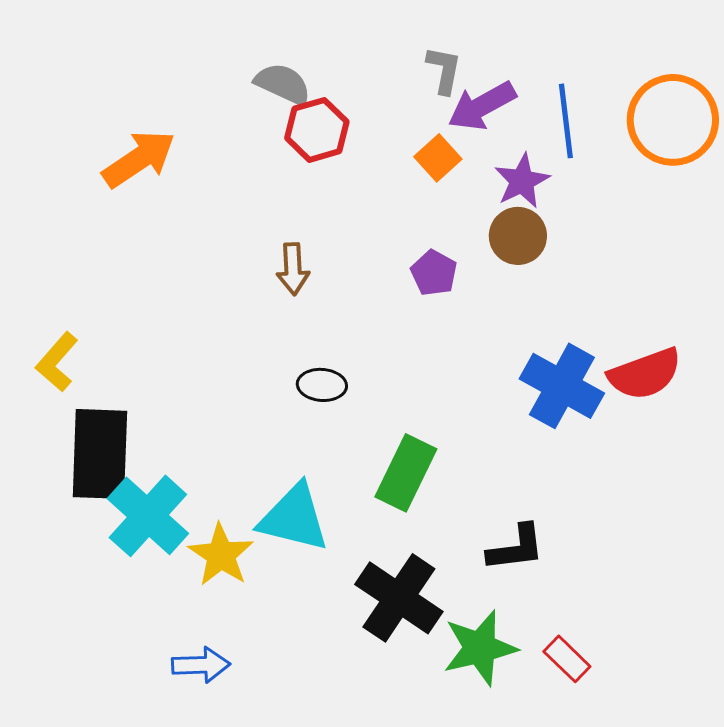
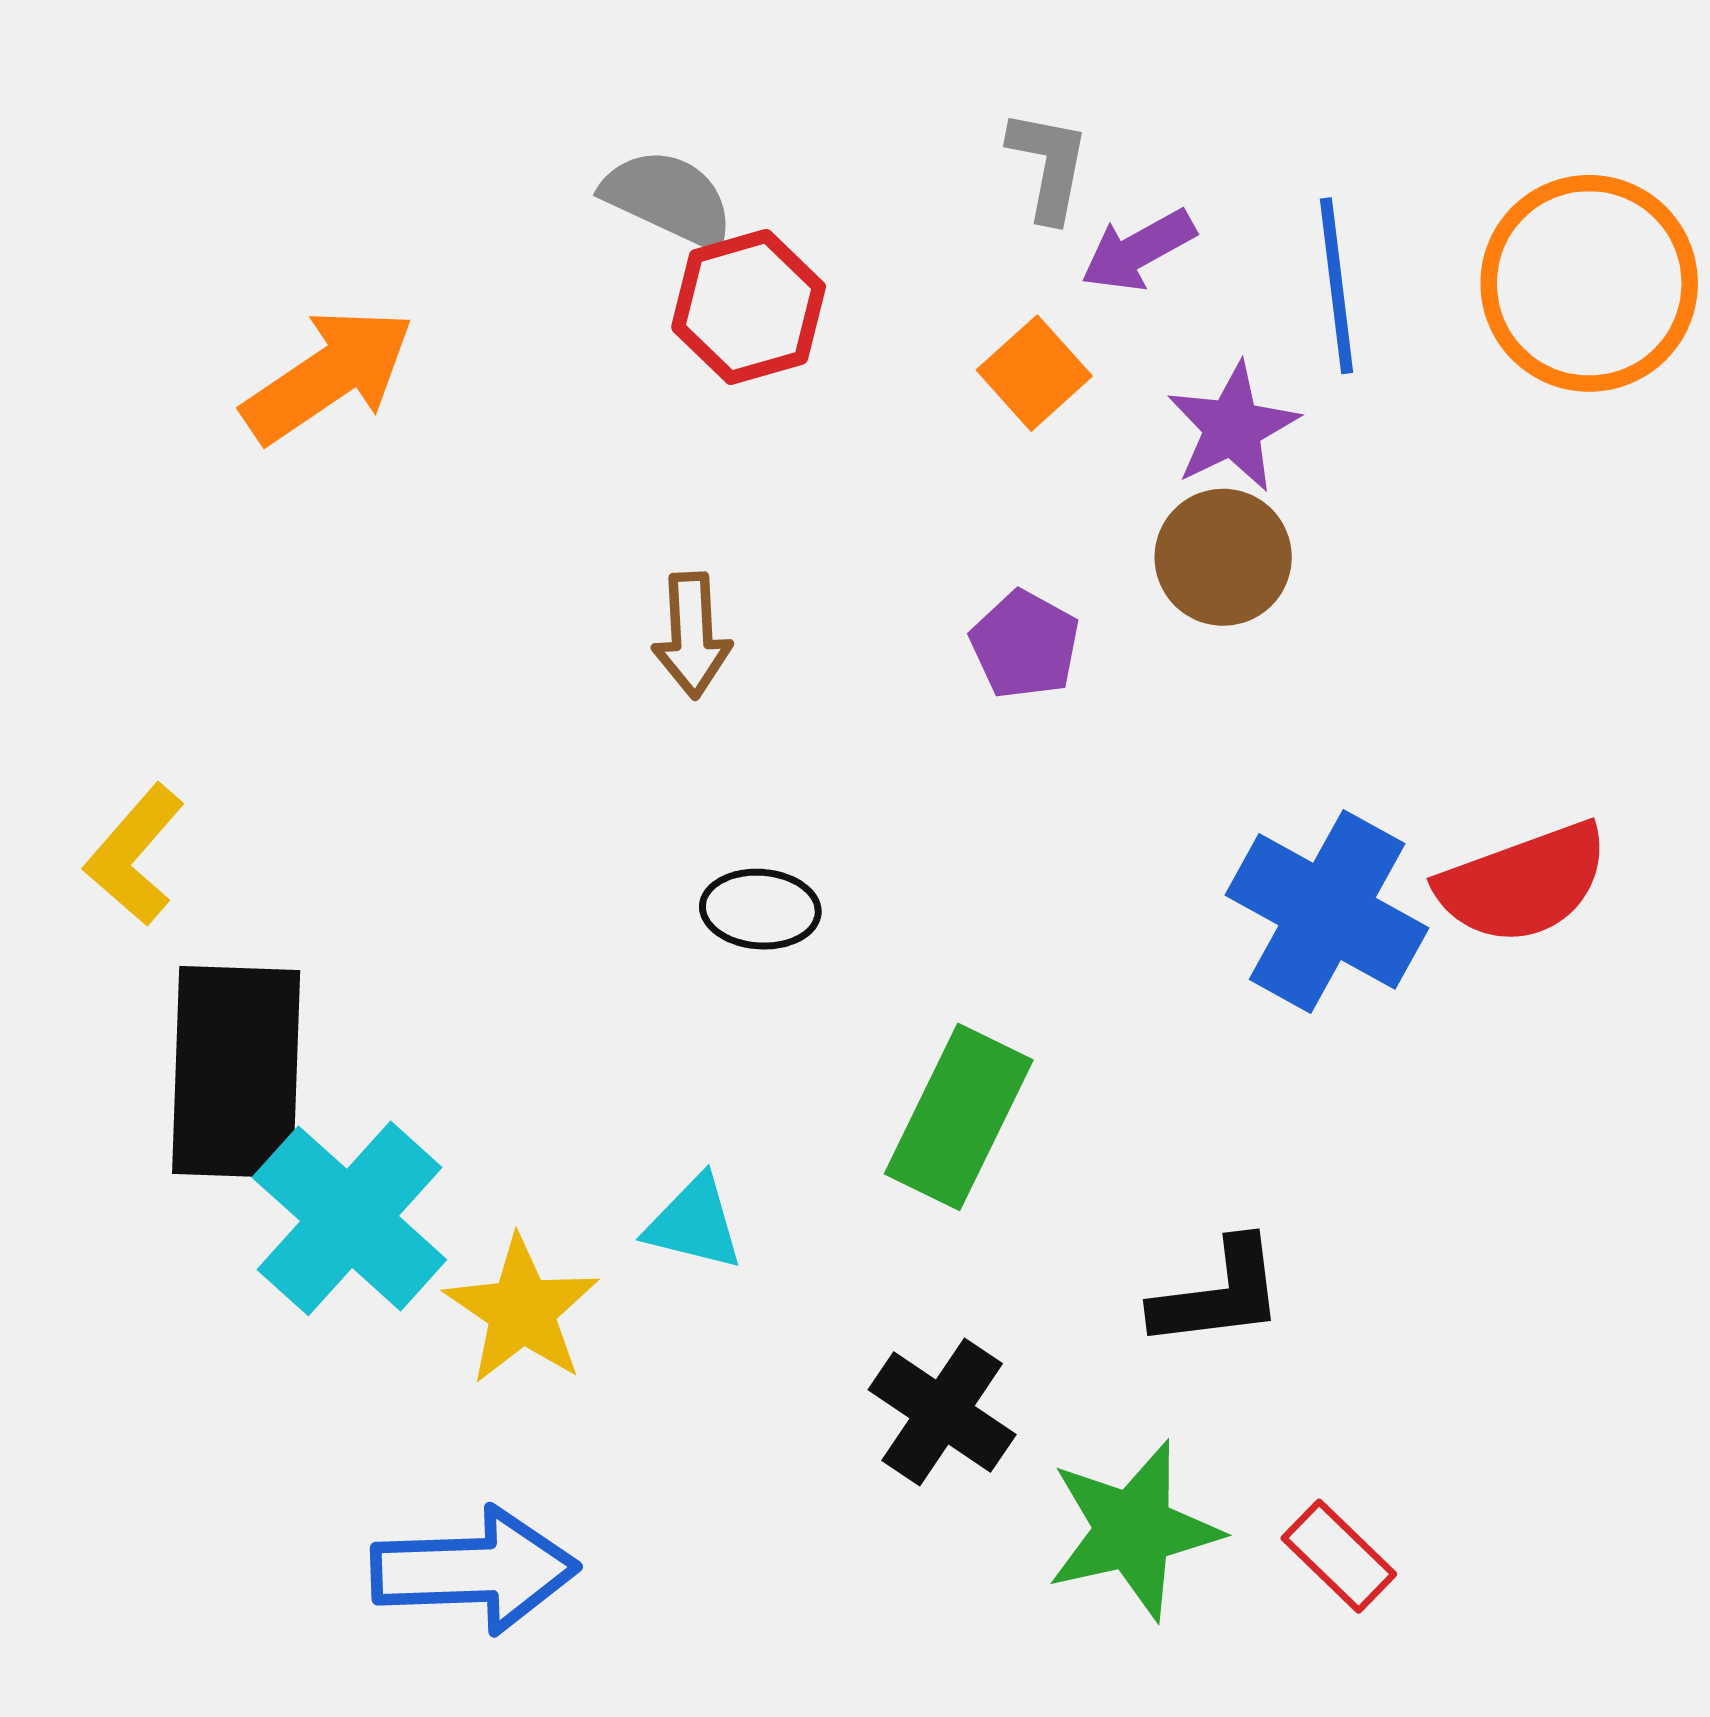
purple arrow: (482, 106) -> (1138, 250), size x0.7
cyan triangle: (294, 518) -> (694, 1223), size x0.6
black cross: (399, 598) -> (942, 1412), size x0.7
blue arrow: (201, 665) -> (475, 1570), size x1.5

